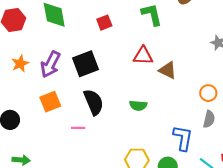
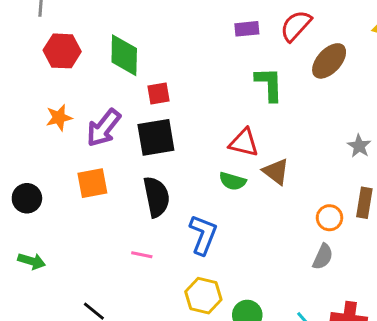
red square: (104, 23) -> (159, 94), moved
green semicircle: (138, 105) -> (232, 181), moved
pink line: (78, 128) -> (142, 255), moved
blue L-shape: (183, 138) -> (203, 235), moved

